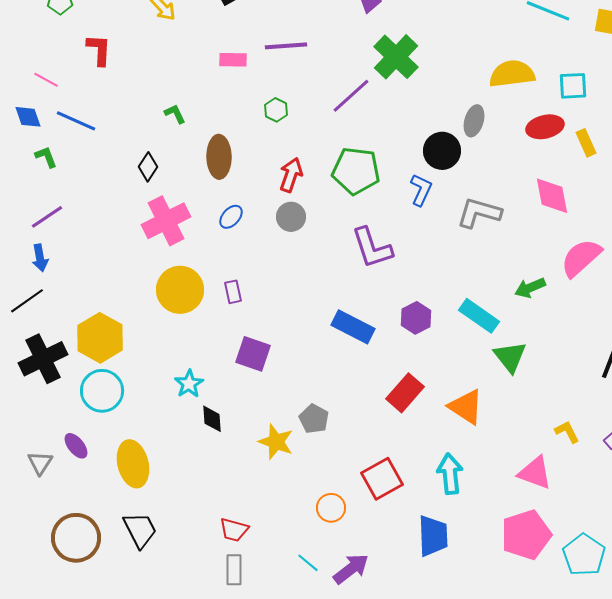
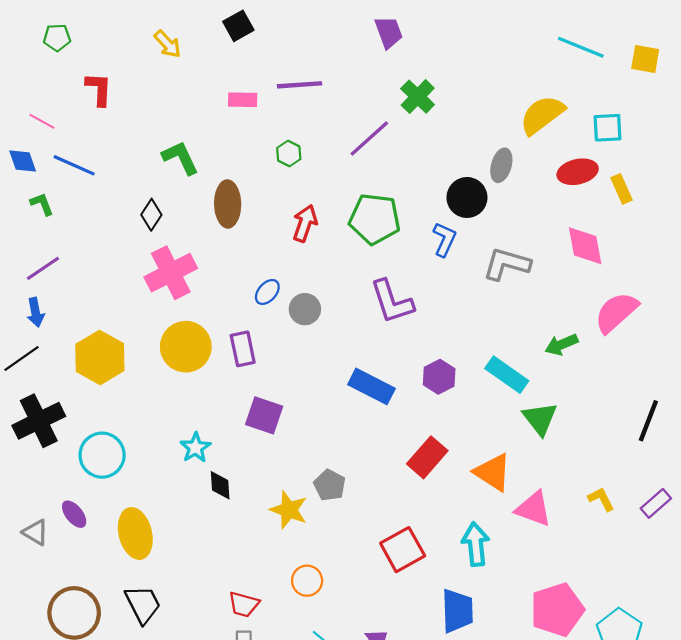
green cross: (396, 57) -> (418, 97), size x0.7
yellow semicircle: (512, 74) -> (542, 115), turned -30
green L-shape: (175, 114) -> (180, 158), size x1.6
blue ellipse: (231, 217) -> (267, 292), moved
gray circle: (291, 217) -> (305, 309), moved
purple rectangle: (233, 292) -> (243, 349), size x1.4
yellow hexagon: (100, 338) -> (100, 357), moved
gray triangle: (40, 463) -> (35, 532), turned -32
pink triangle: (535, 473) -> (534, 509), moved
orange circle: (331, 508) -> (307, 581), moved

